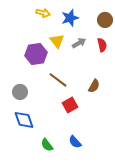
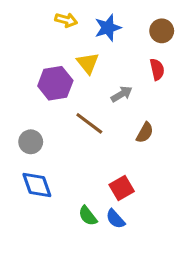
gray arrow: (79, 43) -> (122, 94), moved
red square: (70, 105) -> (122, 188), moved
green semicircle: (47, 145) -> (88, 216), moved

